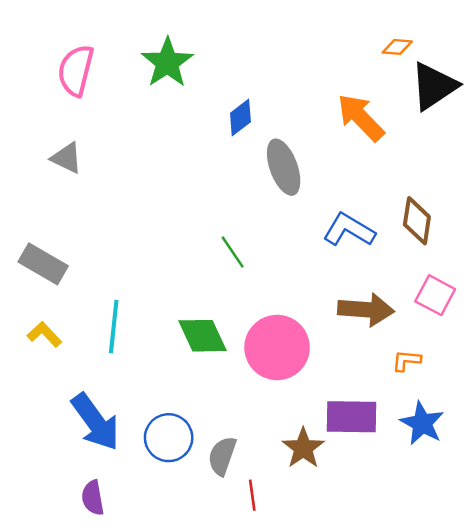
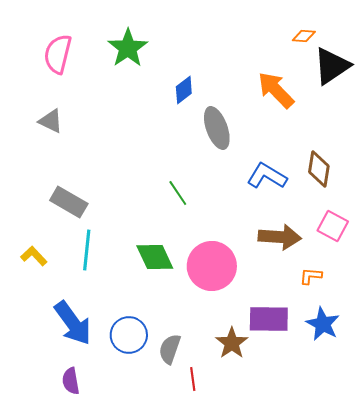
gray rectangle: (43, 264) -> (69, 202), moved

